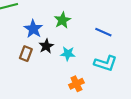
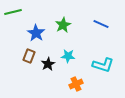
blue line: (103, 32) -> (101, 24), moved
black star: (46, 46) -> (48, 64), moved

